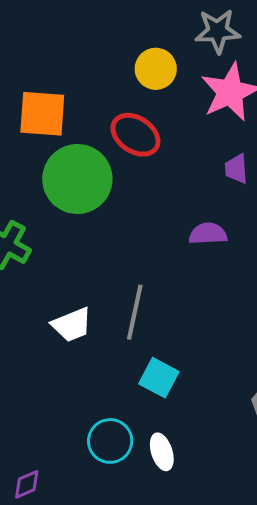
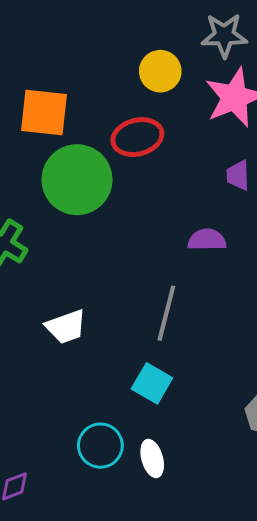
red ellipse: (135, 135) -> (137, 137), turned -51
gray line: (135, 312) -> (166, 313), moved

